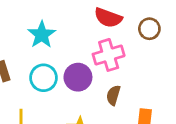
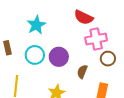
brown circle: (149, 29) -> (108, 59), moved
pink cross: (109, 55) -> (96, 39), moved

